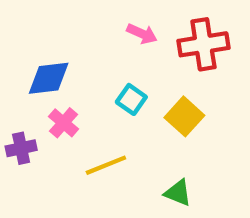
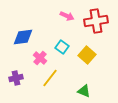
pink cross: (64, 123) -> (40, 58), moved
purple cross: (21, 148) -> (16, 78), moved
yellow line: (106, 165) -> (50, 78), turned -30

